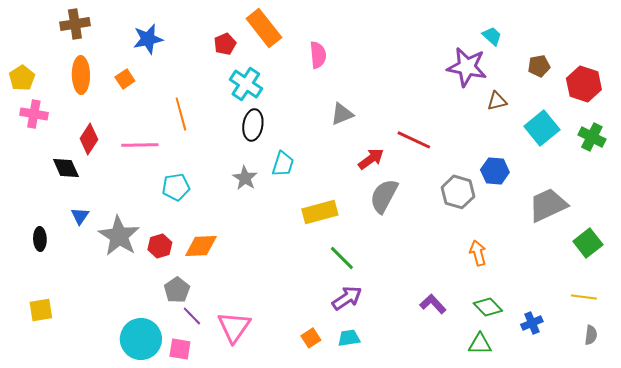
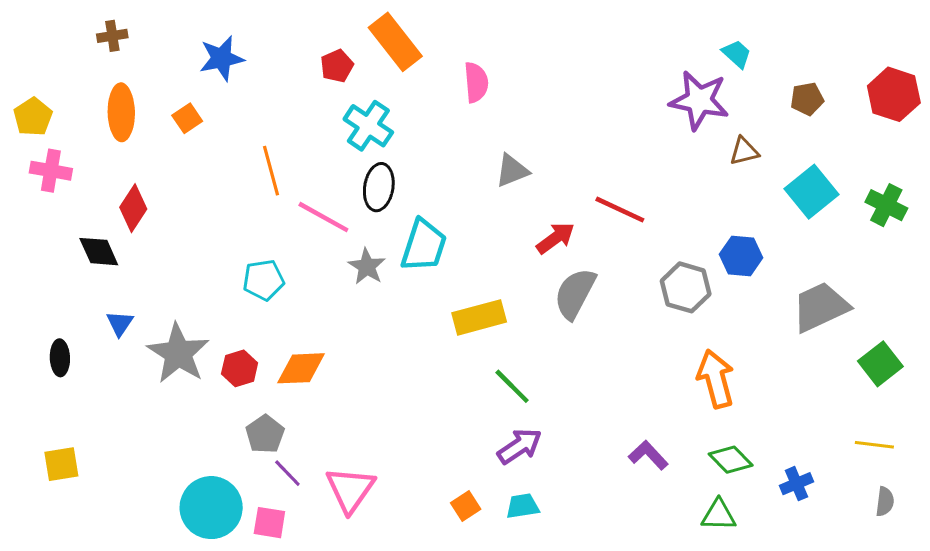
brown cross: (75, 24) -> (112, 36), size x0.7
red hexagon: (584, 84) -> (894, 94), moved
pink line: (140, 145) -> (323, 217), moved, turned 30
cyan trapezoid: (283, 164) -> (424, 246), size x1.4
orange arrow: (478, 253) -> (716, 379), size x1.5

